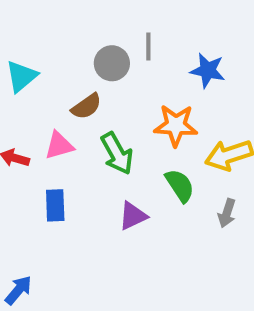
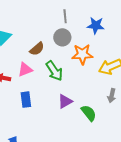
gray circle: (112, 63) -> (62, 37), moved
green semicircle: (180, 186) -> (89, 113), moved

